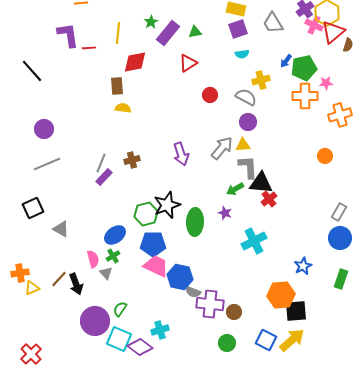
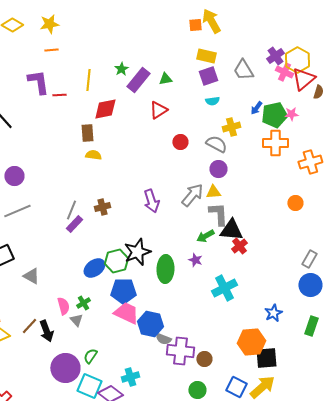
pink star: (326, 83) -> (291, 114), moved
blue ellipse: (115, 235) -> (94, 268), moved

